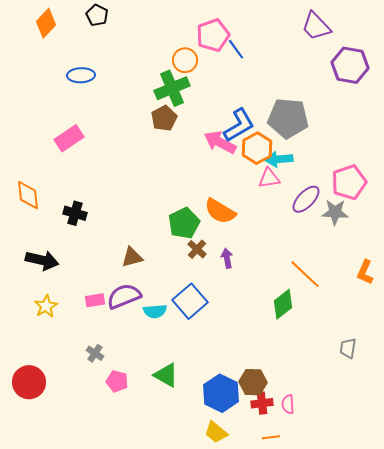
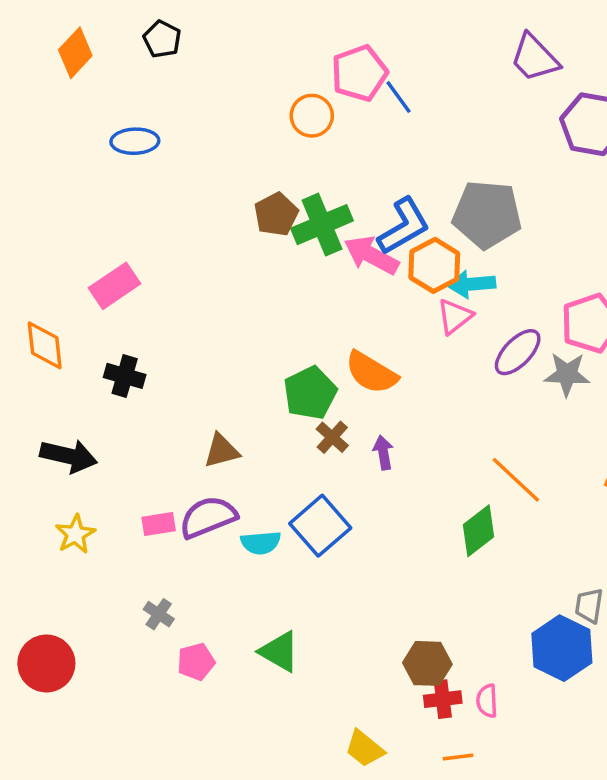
green cross: (172, 88) -> (322, 225), moved
pink rectangle: (69, 138) -> (114, 286), moved
pink triangle: (269, 178) -> (455, 316), turned -30
pink pentagon: (117, 381) -> (196, 662), turned -30
blue hexagon: (221, 393) -> (562, 648), moved

